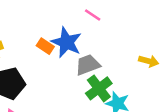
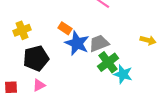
blue star: (66, 42) -> (77, 43), moved

